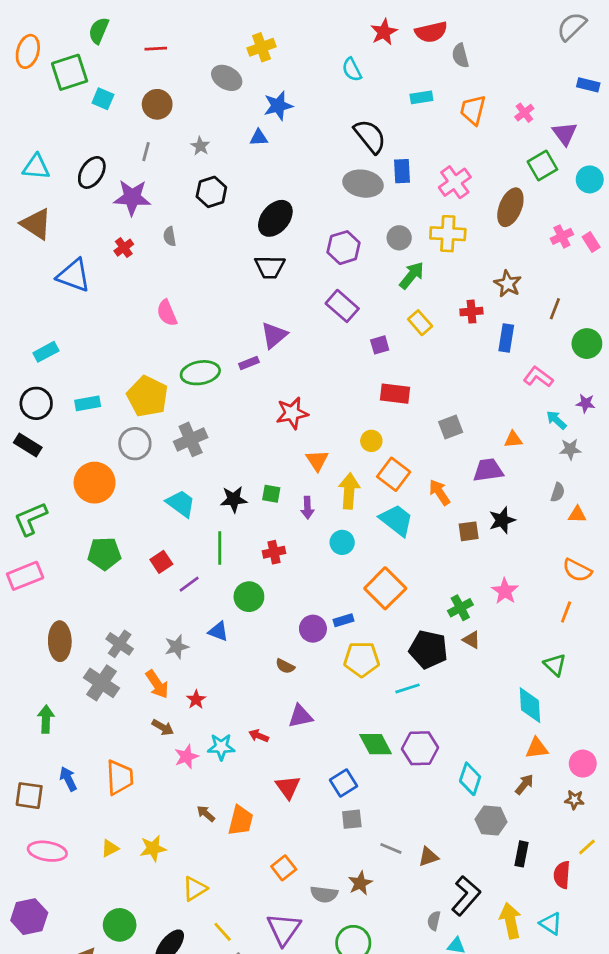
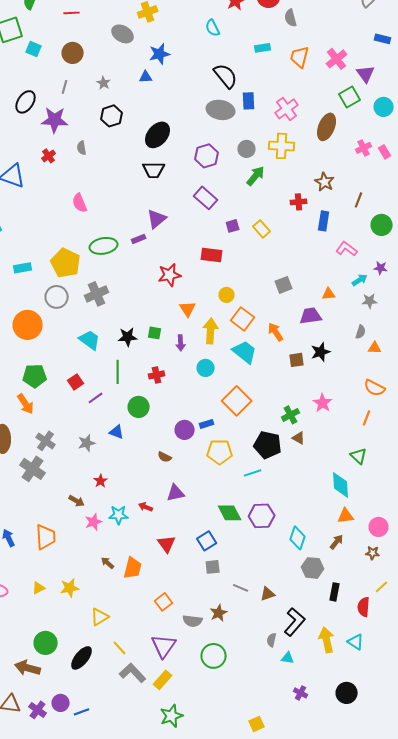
pink cross: (524, 113) -> (337, 59), size x1.5
yellow rectangle: (420, 323) -> (262, 229), moved
red rectangle: (395, 394) -> (212, 255), moved
cyan arrow: (556, 420) -> (360, 280), turned 105
orange arrow: (157, 684) -> (26, 404), moved

